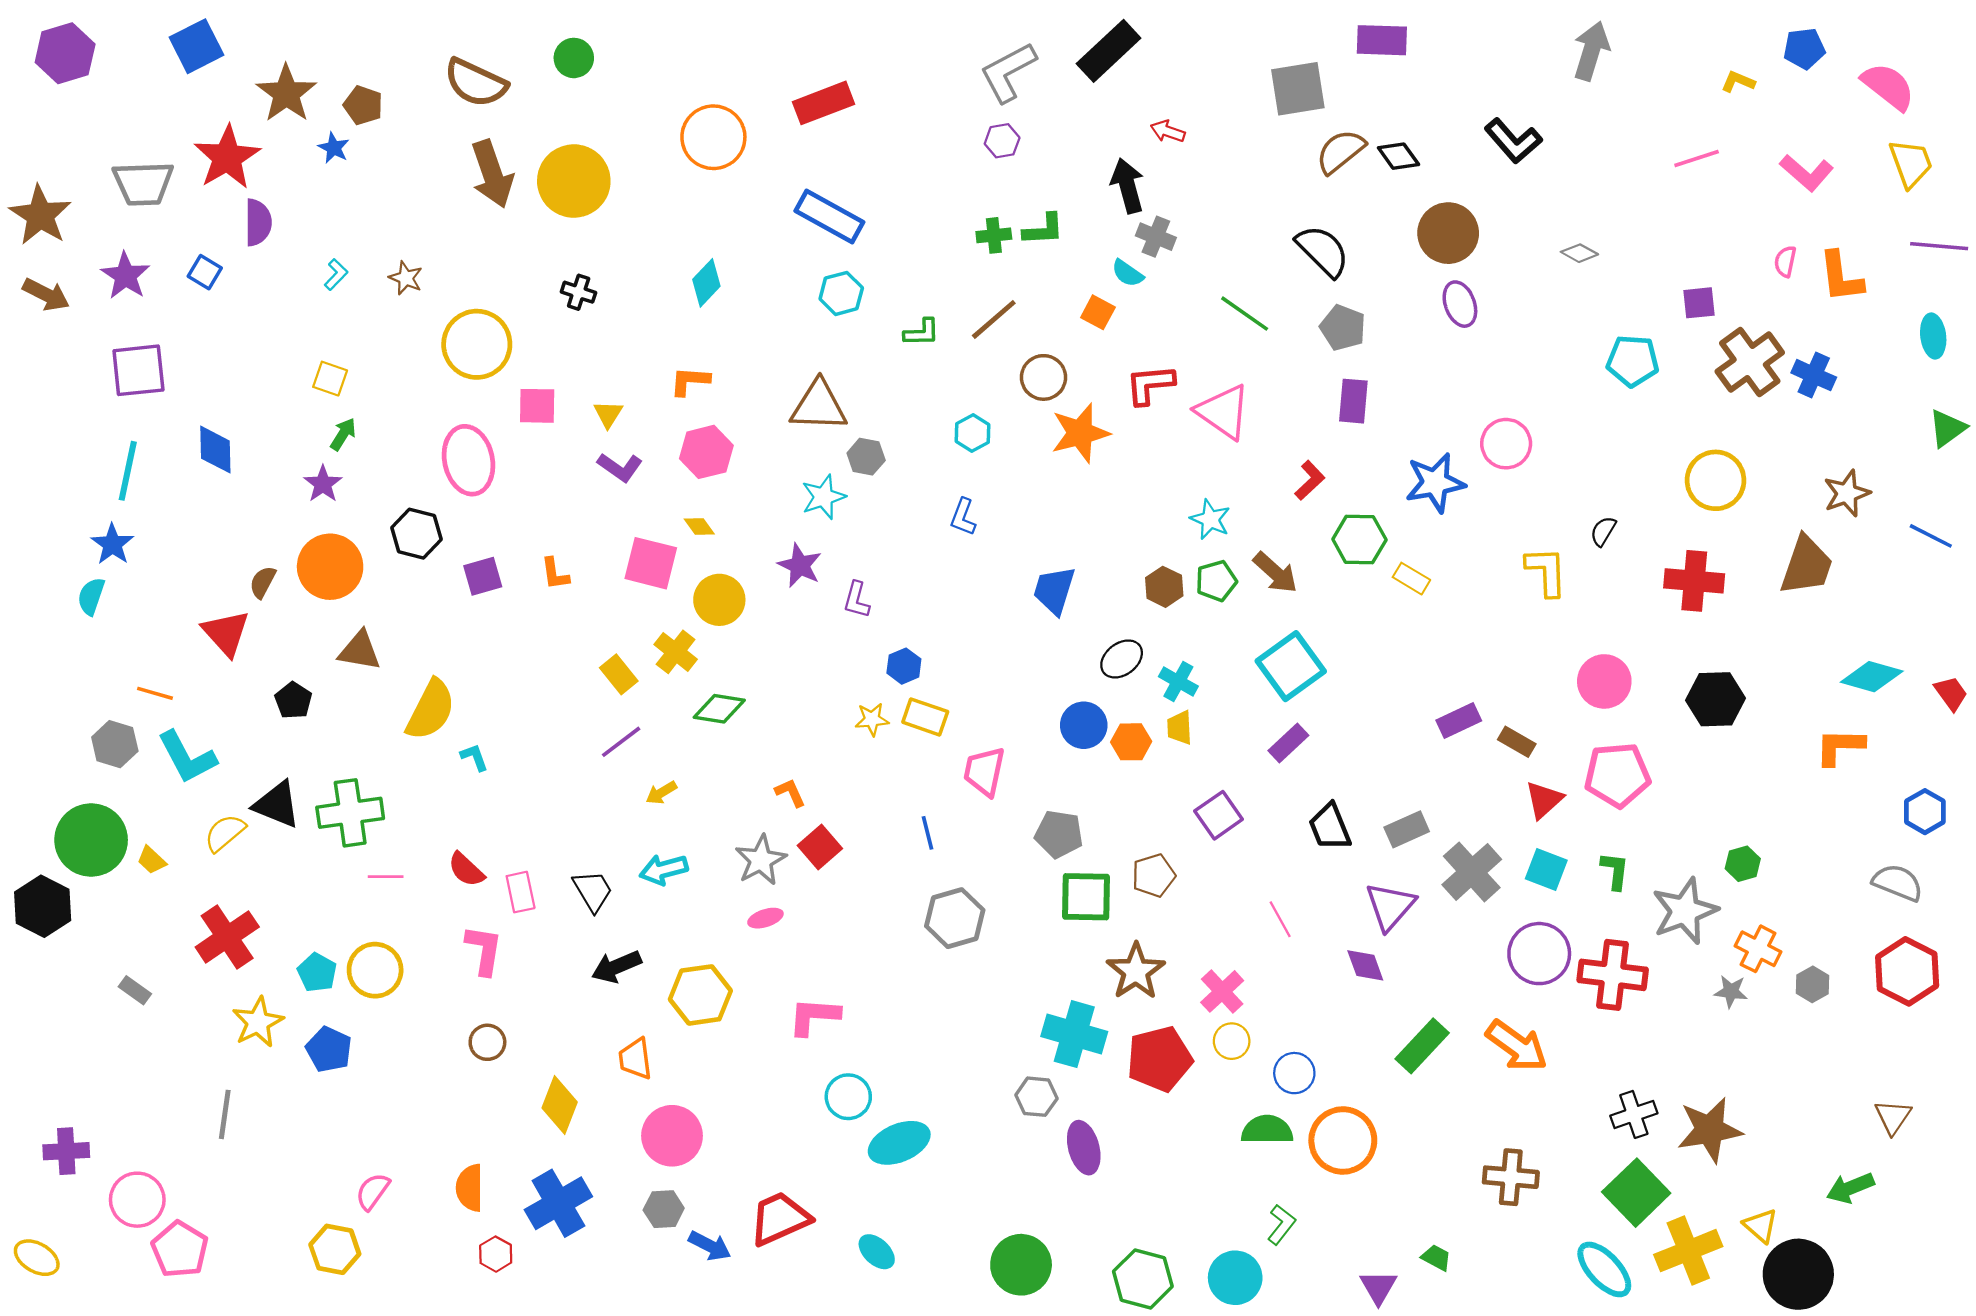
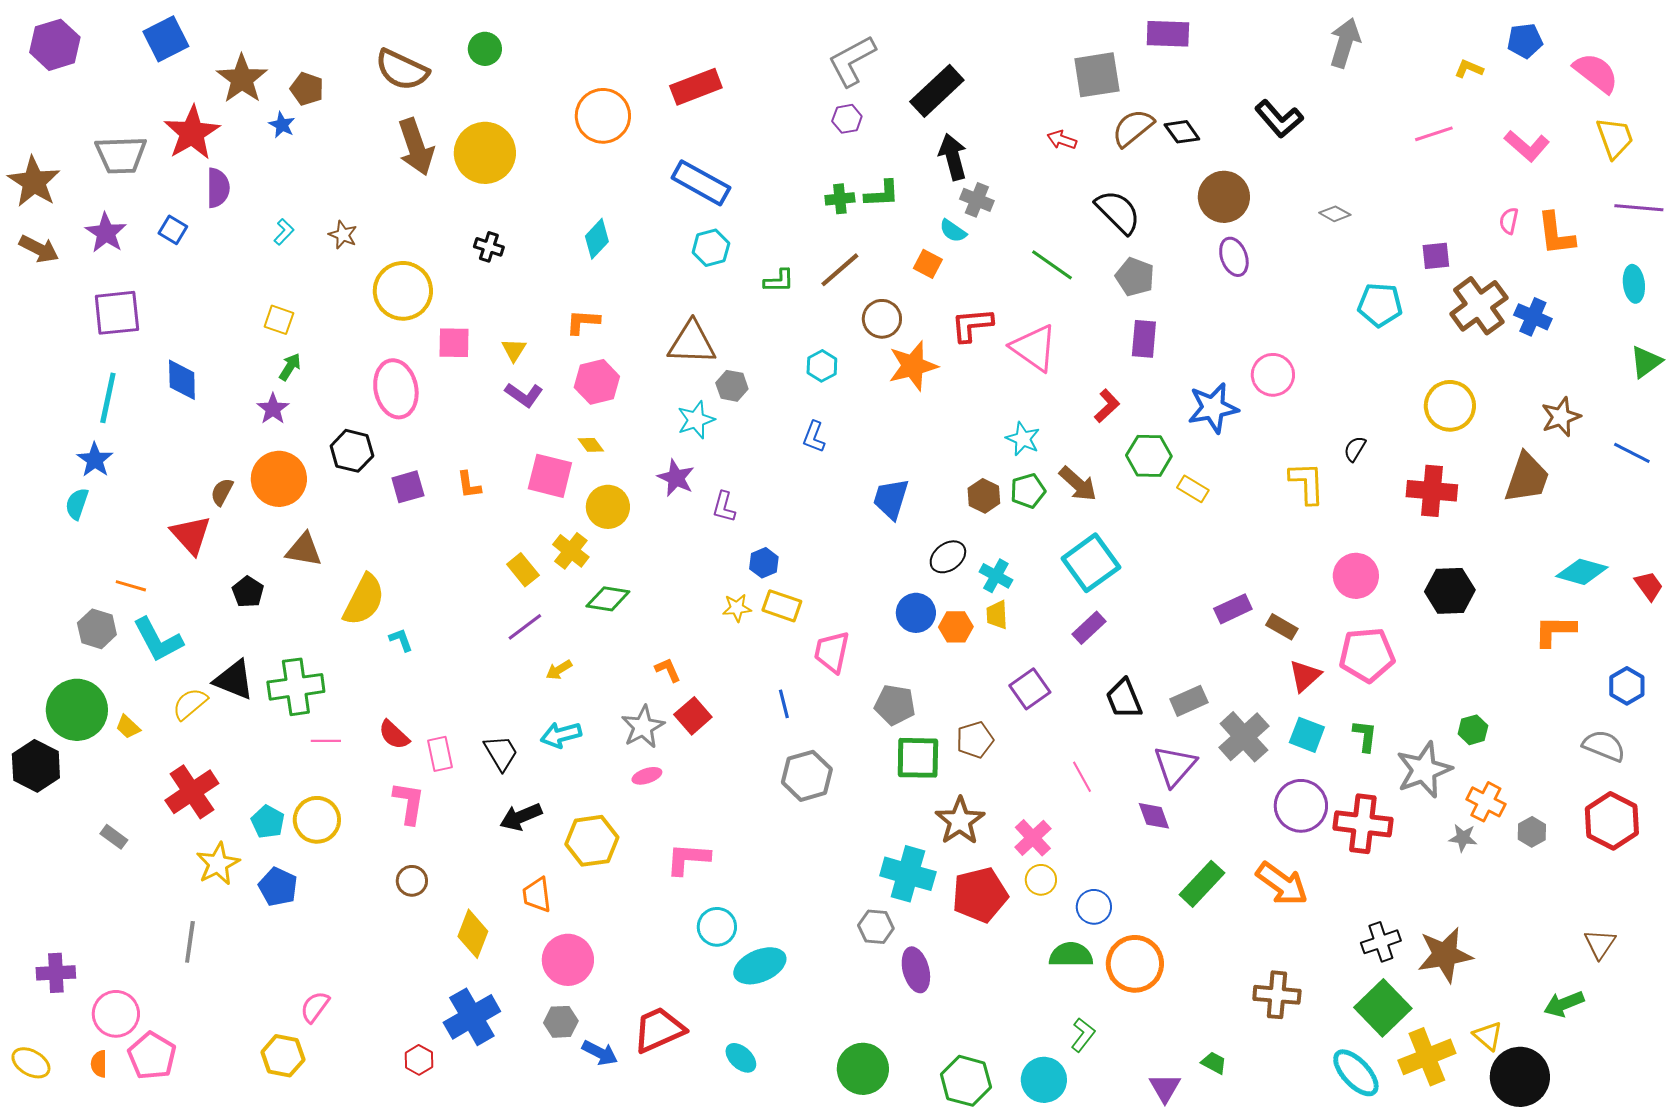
black rectangle: (1109, 51) -> (937, 91), moved
red arrow: (1168, 131) -> (1062, 140), moved
orange semicircle: (470, 1188) -> (99, 1064), moved, size x0.7

